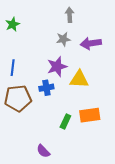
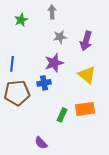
gray arrow: (70, 15) -> (52, 12), moved
green star: (13, 24) -> (21, 20), moved
purple arrow: (91, 43) -> (86, 41), turned -66
yellow triangle: (79, 79) -> (87, 75), moved, turned 36

